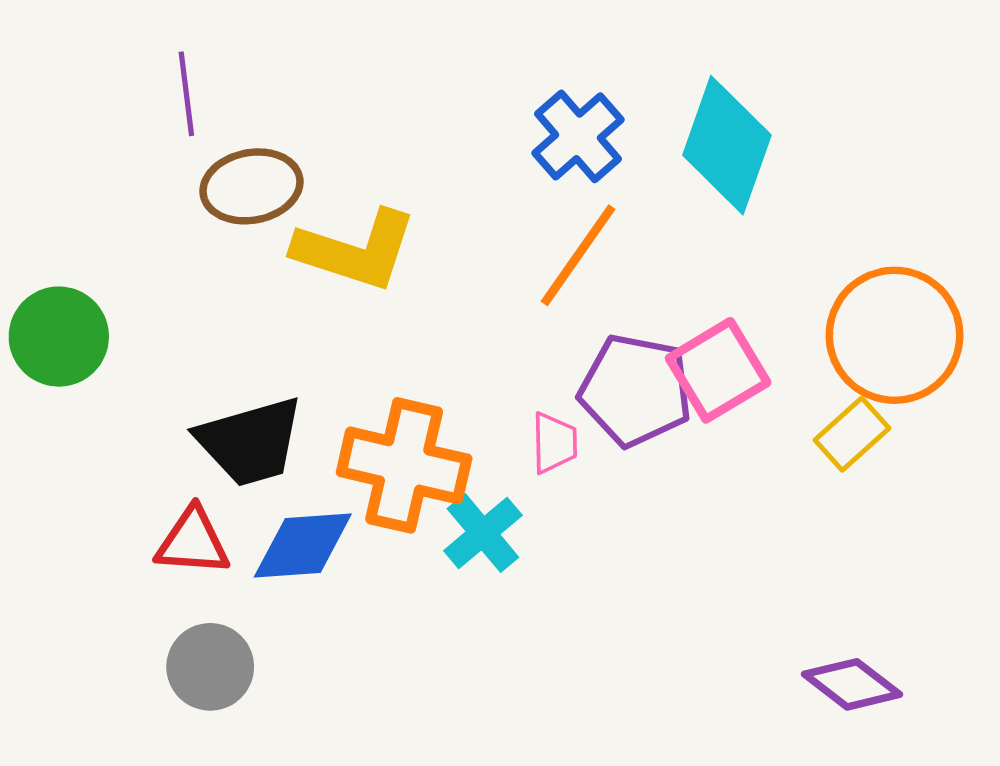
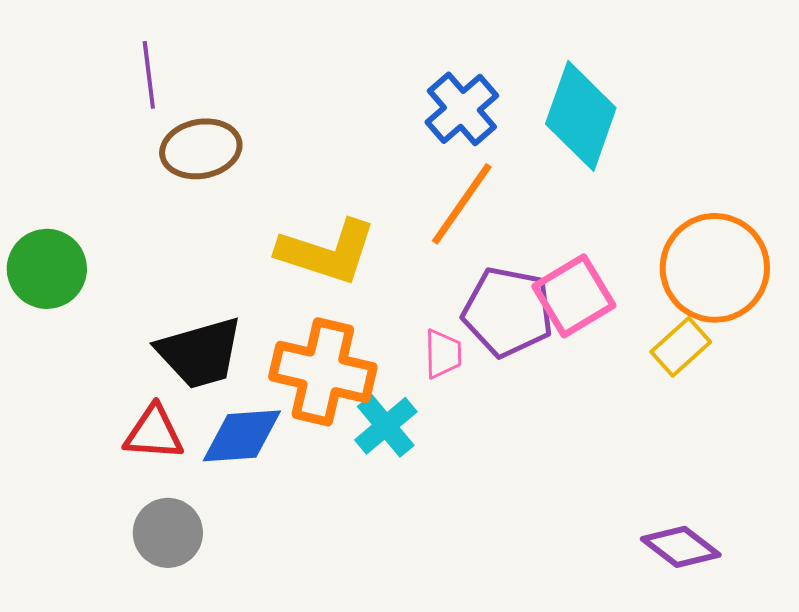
yellow L-shape: (355, 250) -> (327, 252), moved

